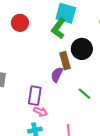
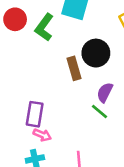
green L-shape: (59, 28) -> (44, 27), moved
purple semicircle: (57, 75) -> (105, 92), moved

